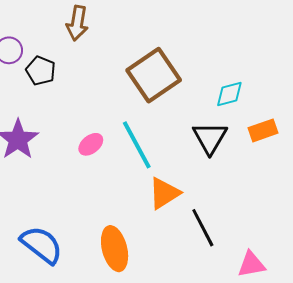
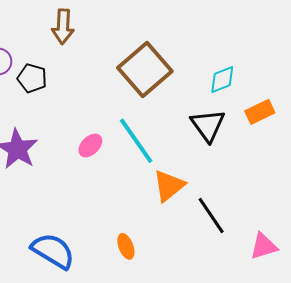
orange ellipse: (115, 249) -> (126, 246), size x0.6

